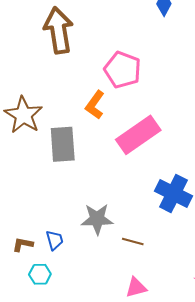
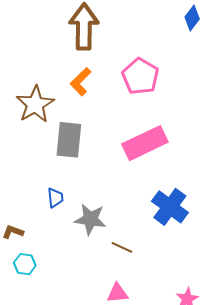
orange L-shape: (95, 105) -> (81, 82), moved
blue trapezoid: (55, 240) -> (55, 198), moved

